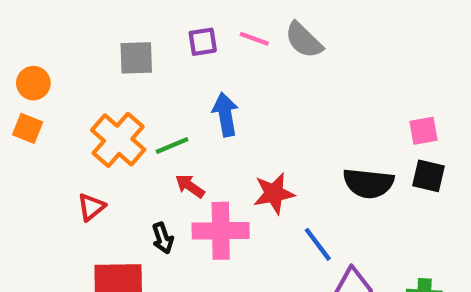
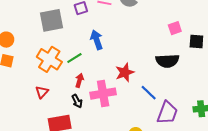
gray square: (136, 58) -> (52, 20), size x1.4
pink square: (424, 131) -> (175, 28), moved
black square: (429, 176) -> (196, 42), moved
red arrow: (190, 186) -> (79, 80), moved, turned 80

